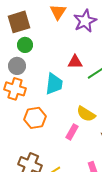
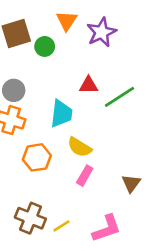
green circle: (25, 45) -> (45, 46), moved
yellow semicircle: (86, 114) -> (80, 147), moved

